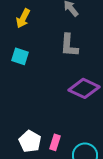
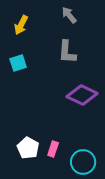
cyan square: (20, 56) -> (18, 63), turned -36

